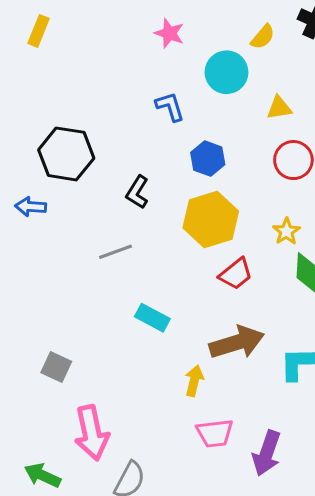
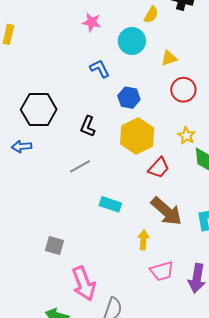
brown arrow: (237, 342) -> (166, 211), turned 68

